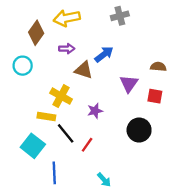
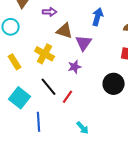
blue arrow: (104, 54) -> (98, 17), moved, turned -36
purple triangle: (129, 84) -> (84, 43), moved
yellow rectangle: (46, 116) -> (15, 62), moved, turned 49

